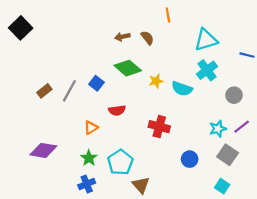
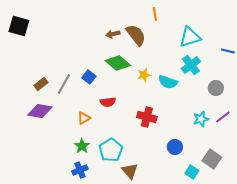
black square: (21, 28) -> (19, 26), turned -30
brown semicircle: (147, 38) -> (136, 35), size x1.6
purple diamond: (43, 150) -> (40, 111), moved
gray square: (228, 155) -> (212, 159), moved
cyan square: (222, 186) -> (192, 172), moved

